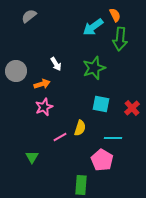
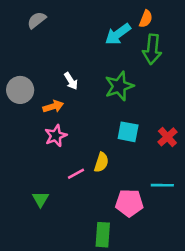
orange semicircle: (115, 15) -> (146, 19), turned 48
cyan line: (113, 138) -> (162, 185), moved
pink pentagon: (102, 160) -> (129, 203), turned -30

